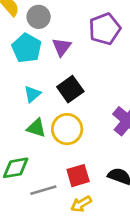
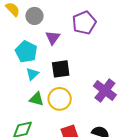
cyan pentagon: (27, 48) -> (26, 52), moved
black square: (70, 89) -> (61, 69), turned 30

